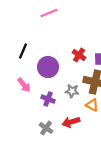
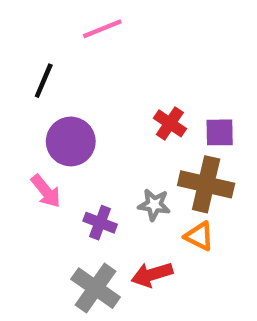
black line: (23, 51) -> (44, 81), moved
purple circle: (48, 67) -> (71, 141), moved
gray cross: (46, 128) -> (96, 288), size x1.5

